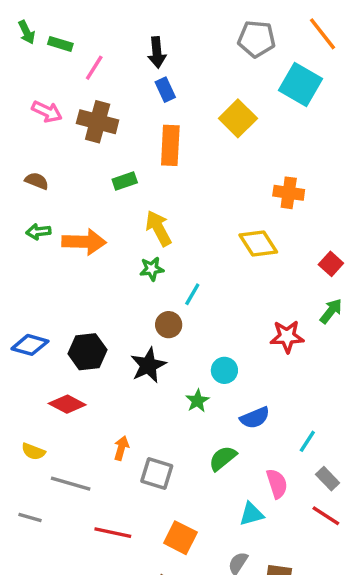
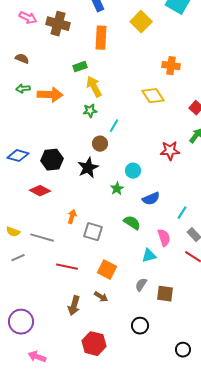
green rectangle: (125, 181) -> (80, 67), moved
yellow semicircle: (33, 451) -> (13, 232), moved
green semicircle: (223, 458) -> (132, 223), turned 72
gray line: (30, 517) -> (18, 258), turned -40

